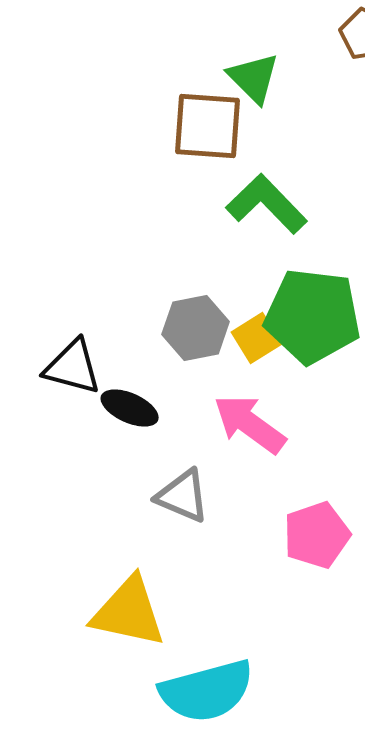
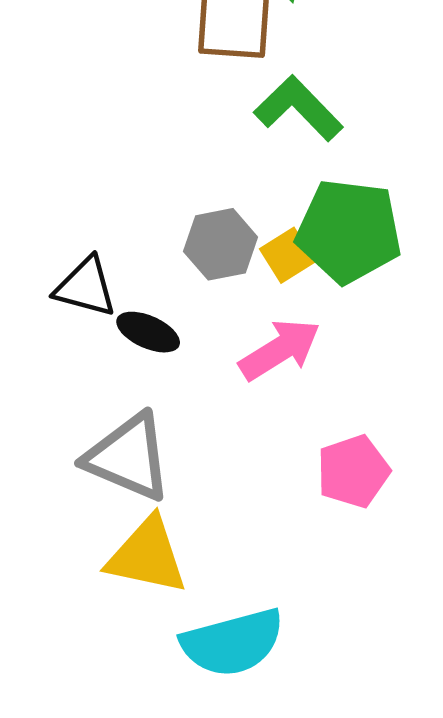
pink arrow: (250, 424) -> (280, 350), turned 112
gray triangle: (183, 496) -> (128, 457), moved, size x1.5

